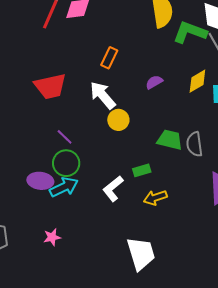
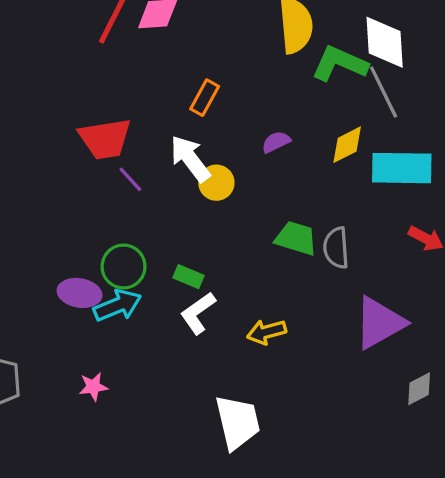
yellow circle: (118, 120) -> (216, 183), moved
purple line: (65, 137) -> (130, 179), moved
green rectangle: (142, 170) -> (189, 277), moved, turned 36

